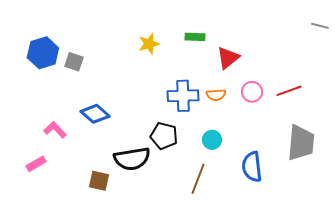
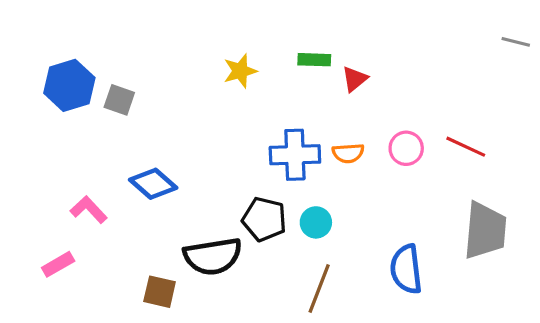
red triangle: (228, 58) -> (355, 79), moved, size x0.7
red line: (289, 91) -> (466, 147), turned 45
cyan circle: (212, 140) -> (316, 222), moved

